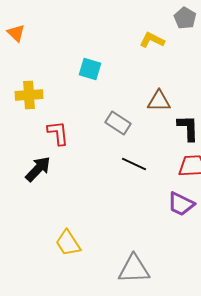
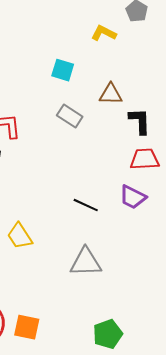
cyan square: (90, 69) -> (63, 70), moved
black line: (134, 164) -> (86, 205), moved

